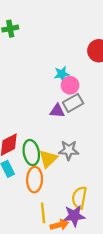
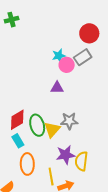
gray rectangle: (73, 103) -> (83, 57), moved
orange ellipse: (35, 180) -> (27, 164), moved
purple star: (74, 216) -> (66, 155), moved

